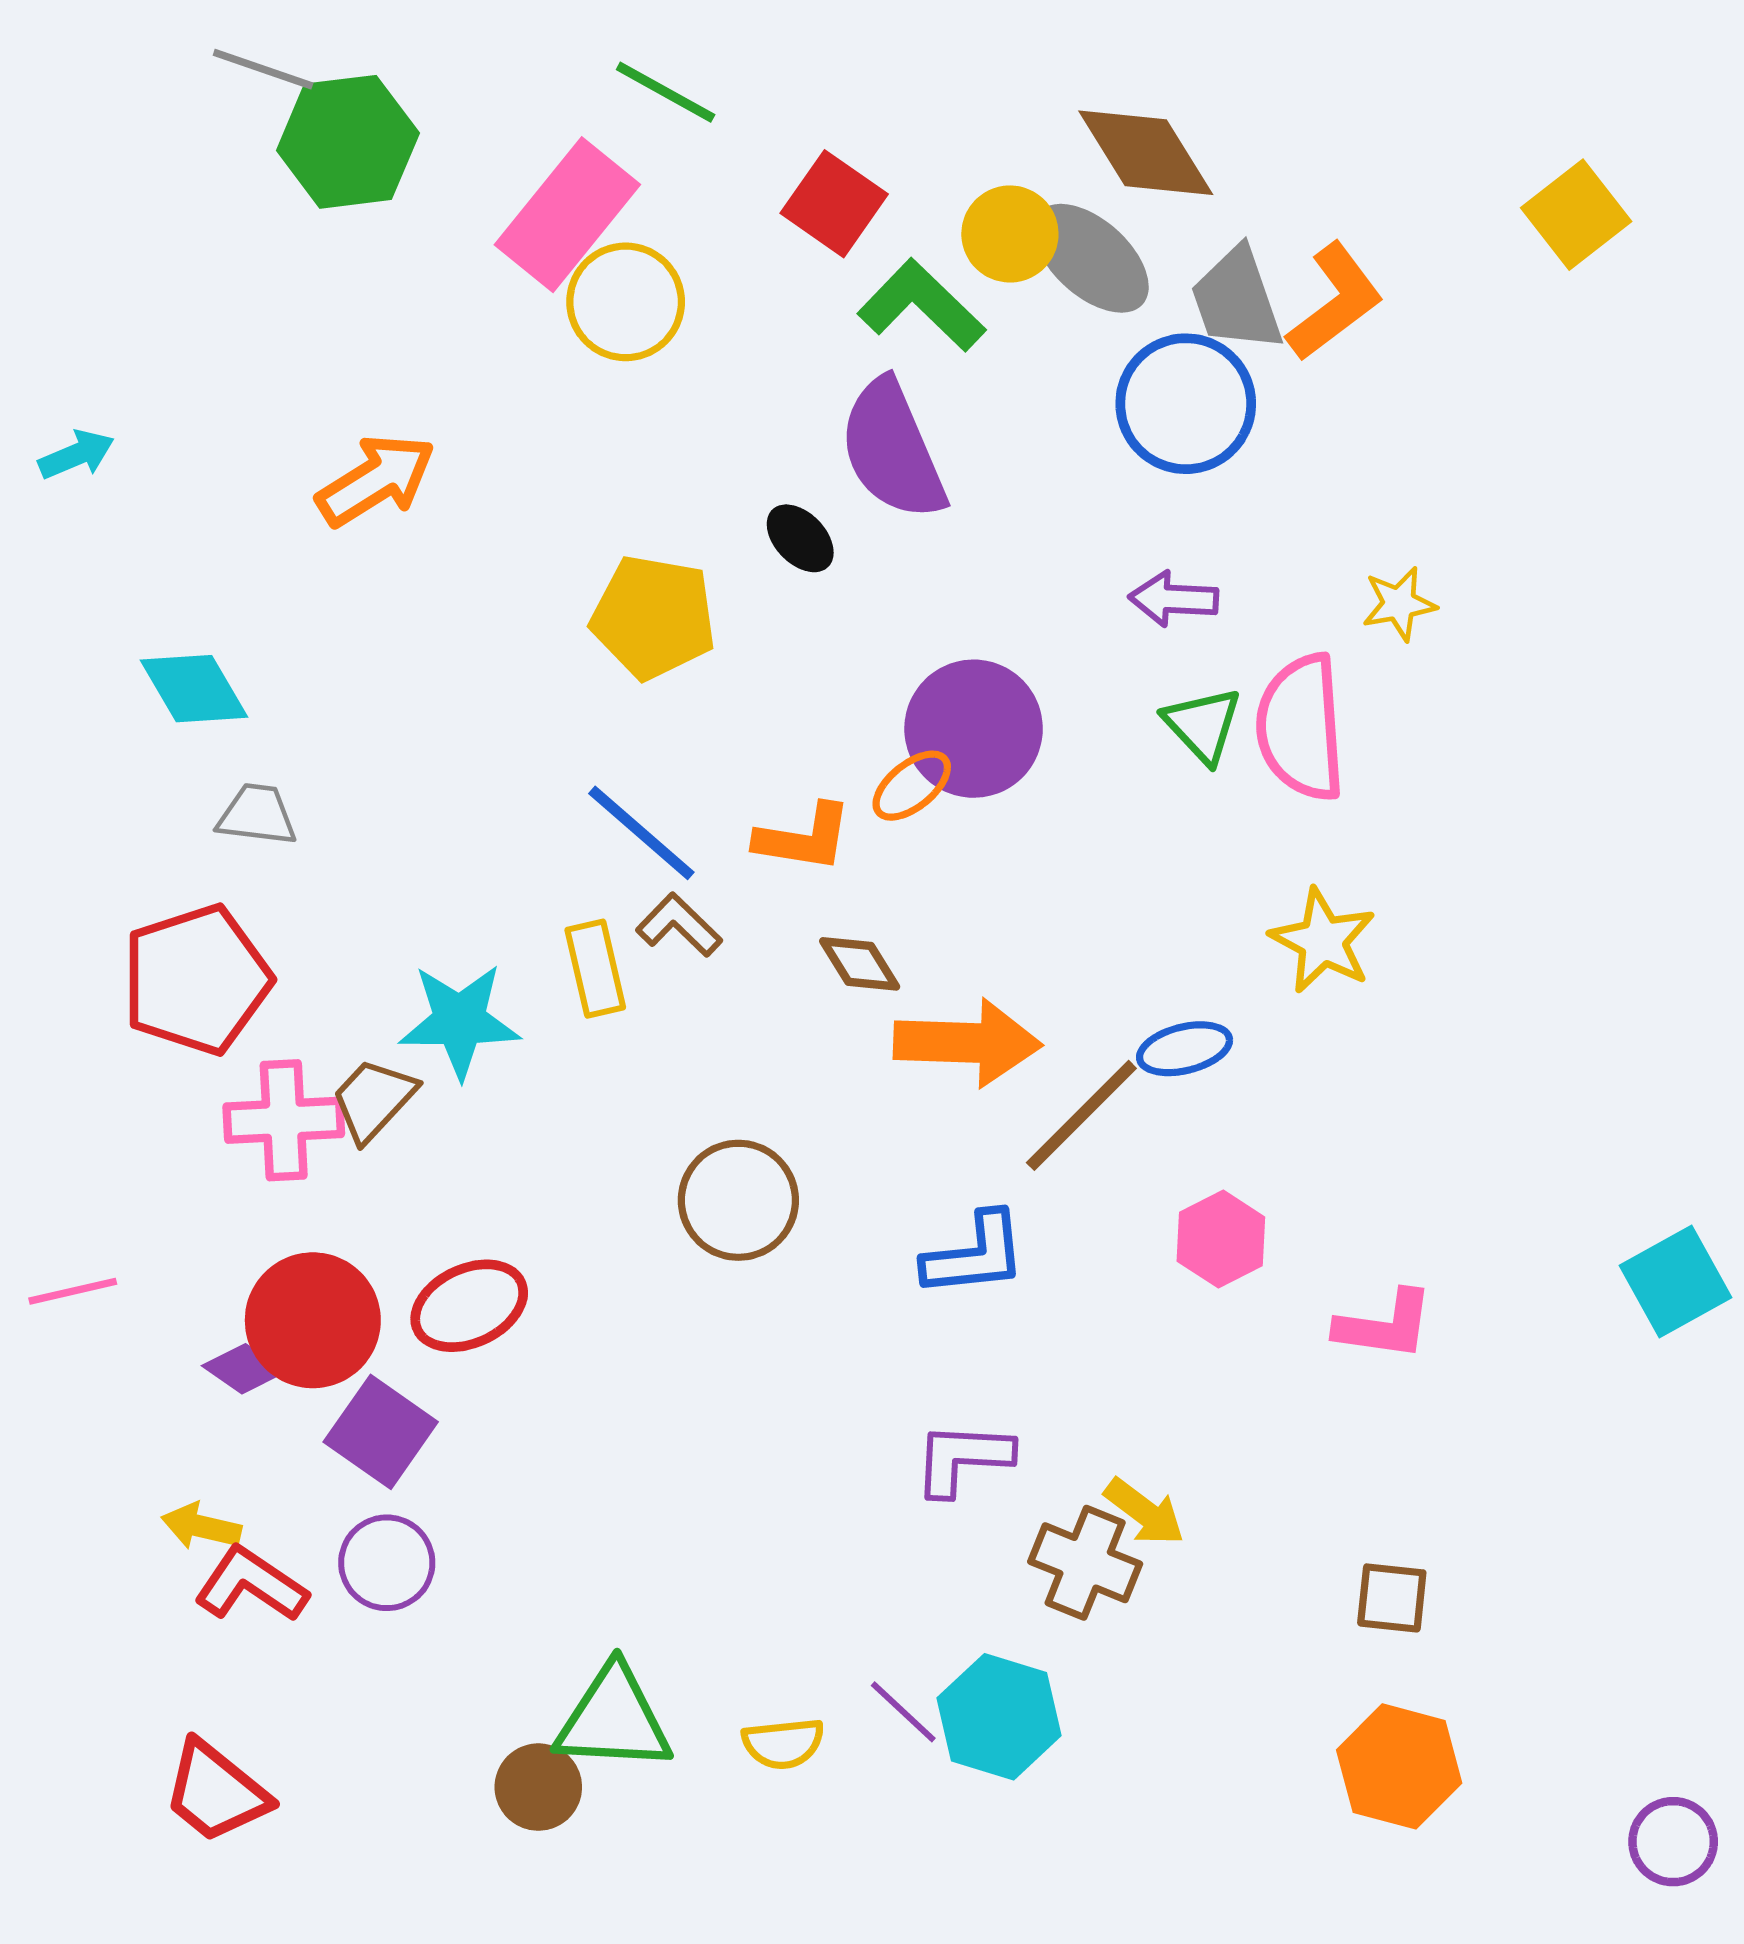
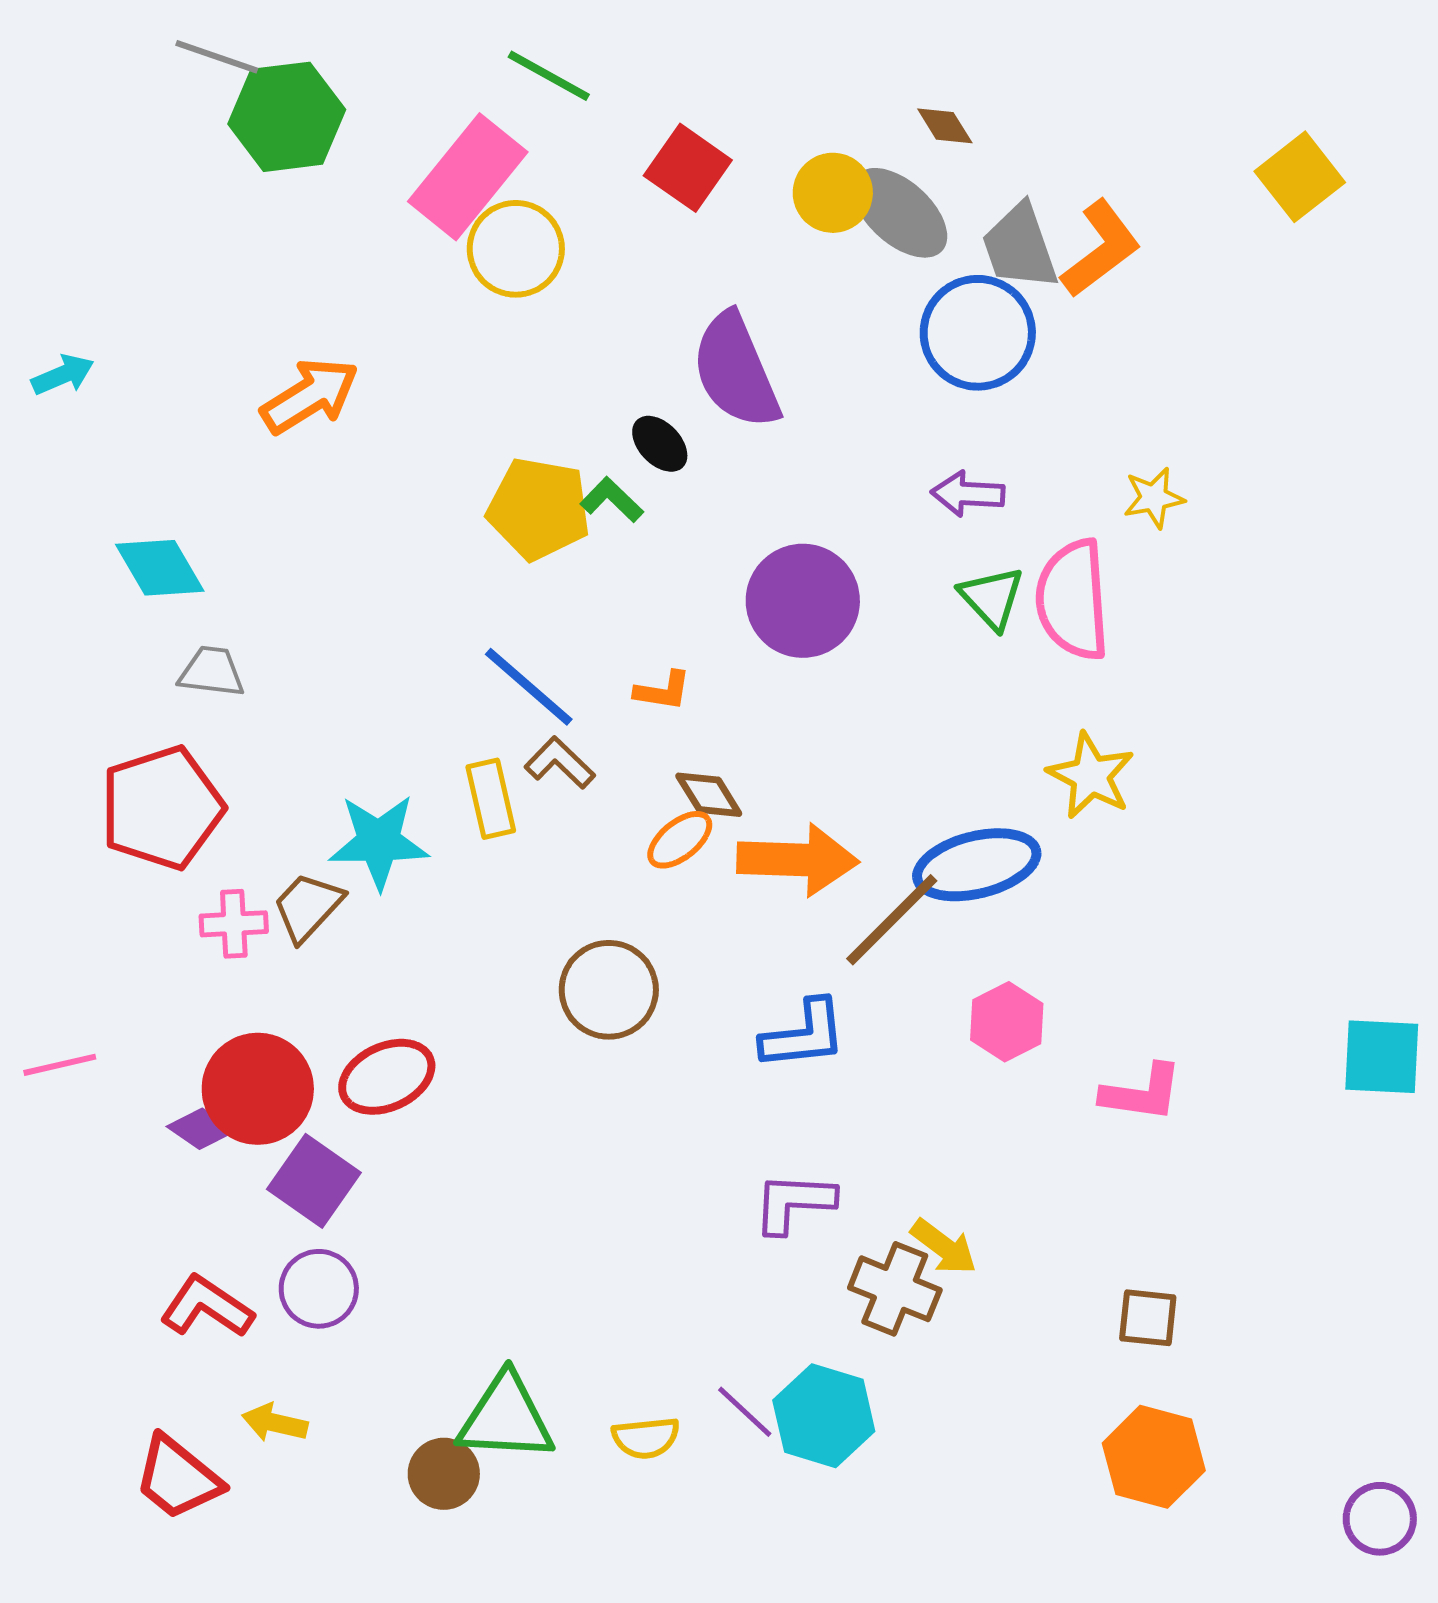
brown diamond: (1146, 153) -> (945, 126), size x0.5
green L-shape: (921, 306) -> (612, 500), moved, size x0.6
orange ellipse: (912, 786) -> (680, 840), moved
orange L-shape: (804, 838) -> (663, 691), size x0.7
blue ellipse: (1185, 1049) -> (977, 865), size x1.6
pink cross: (284, 1120) -> (234, 924), size x0.7
cyan square: (1676, 1282) -> (1382, 1057), turned 32
yellow arrow: (201, 1526) -> (275, 1423), moved

